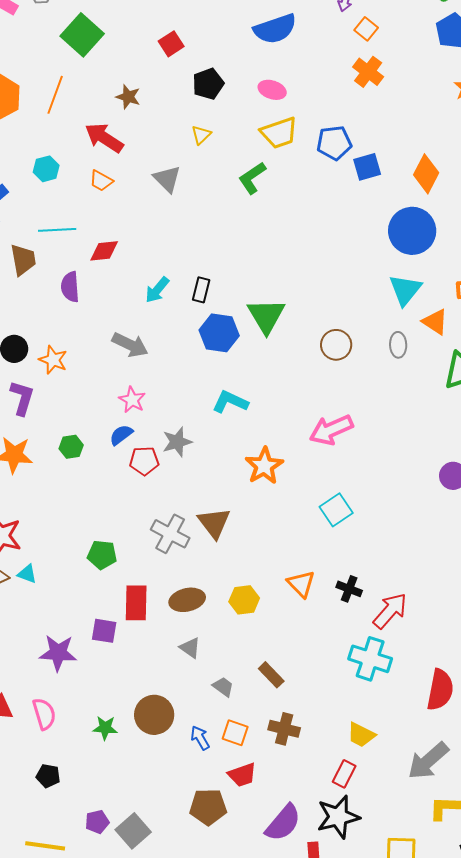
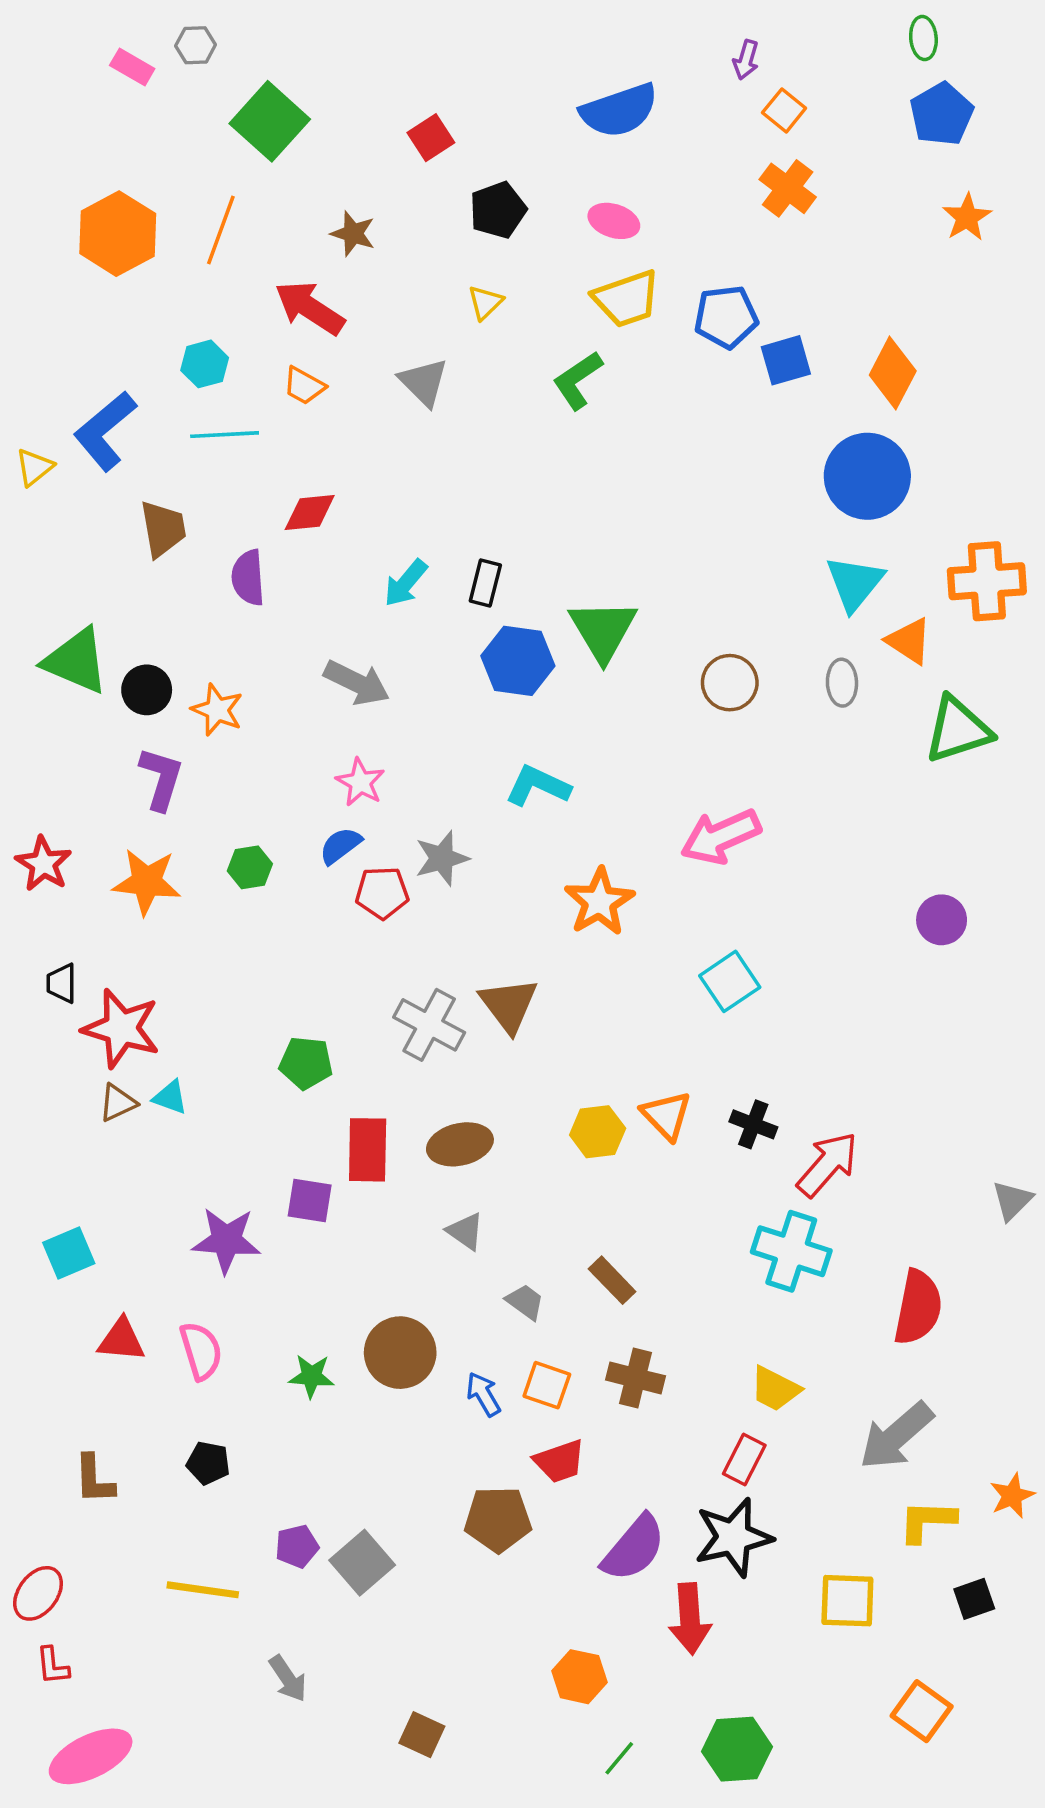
cyan line: (57, 230) -> (225, 435), moved
yellow hexagon: (244, 600) -> (598, 1132), moved

